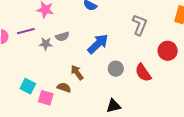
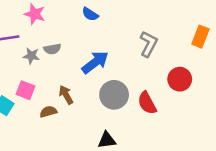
gray circle: (116, 69) -> (114, 95), size x1.5
brown semicircle: (64, 87) -> (48, 112), turned -40
pink square: (46, 98) -> (25, 90), moved

